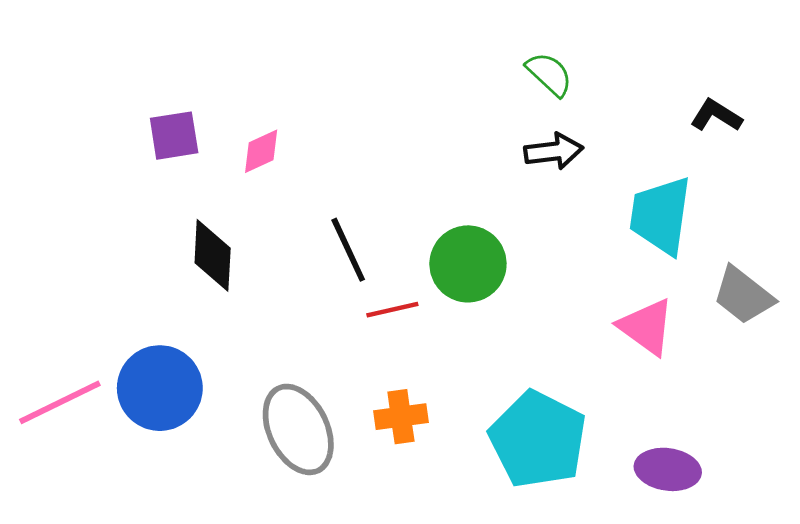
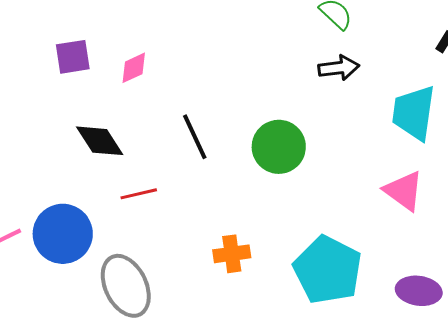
black diamond: (213, 255) -> (100, 141), turned -36
red line: (392, 310) -> (139, 194), moved
gray ellipse: (298, 429) -> (126, 286), moved

